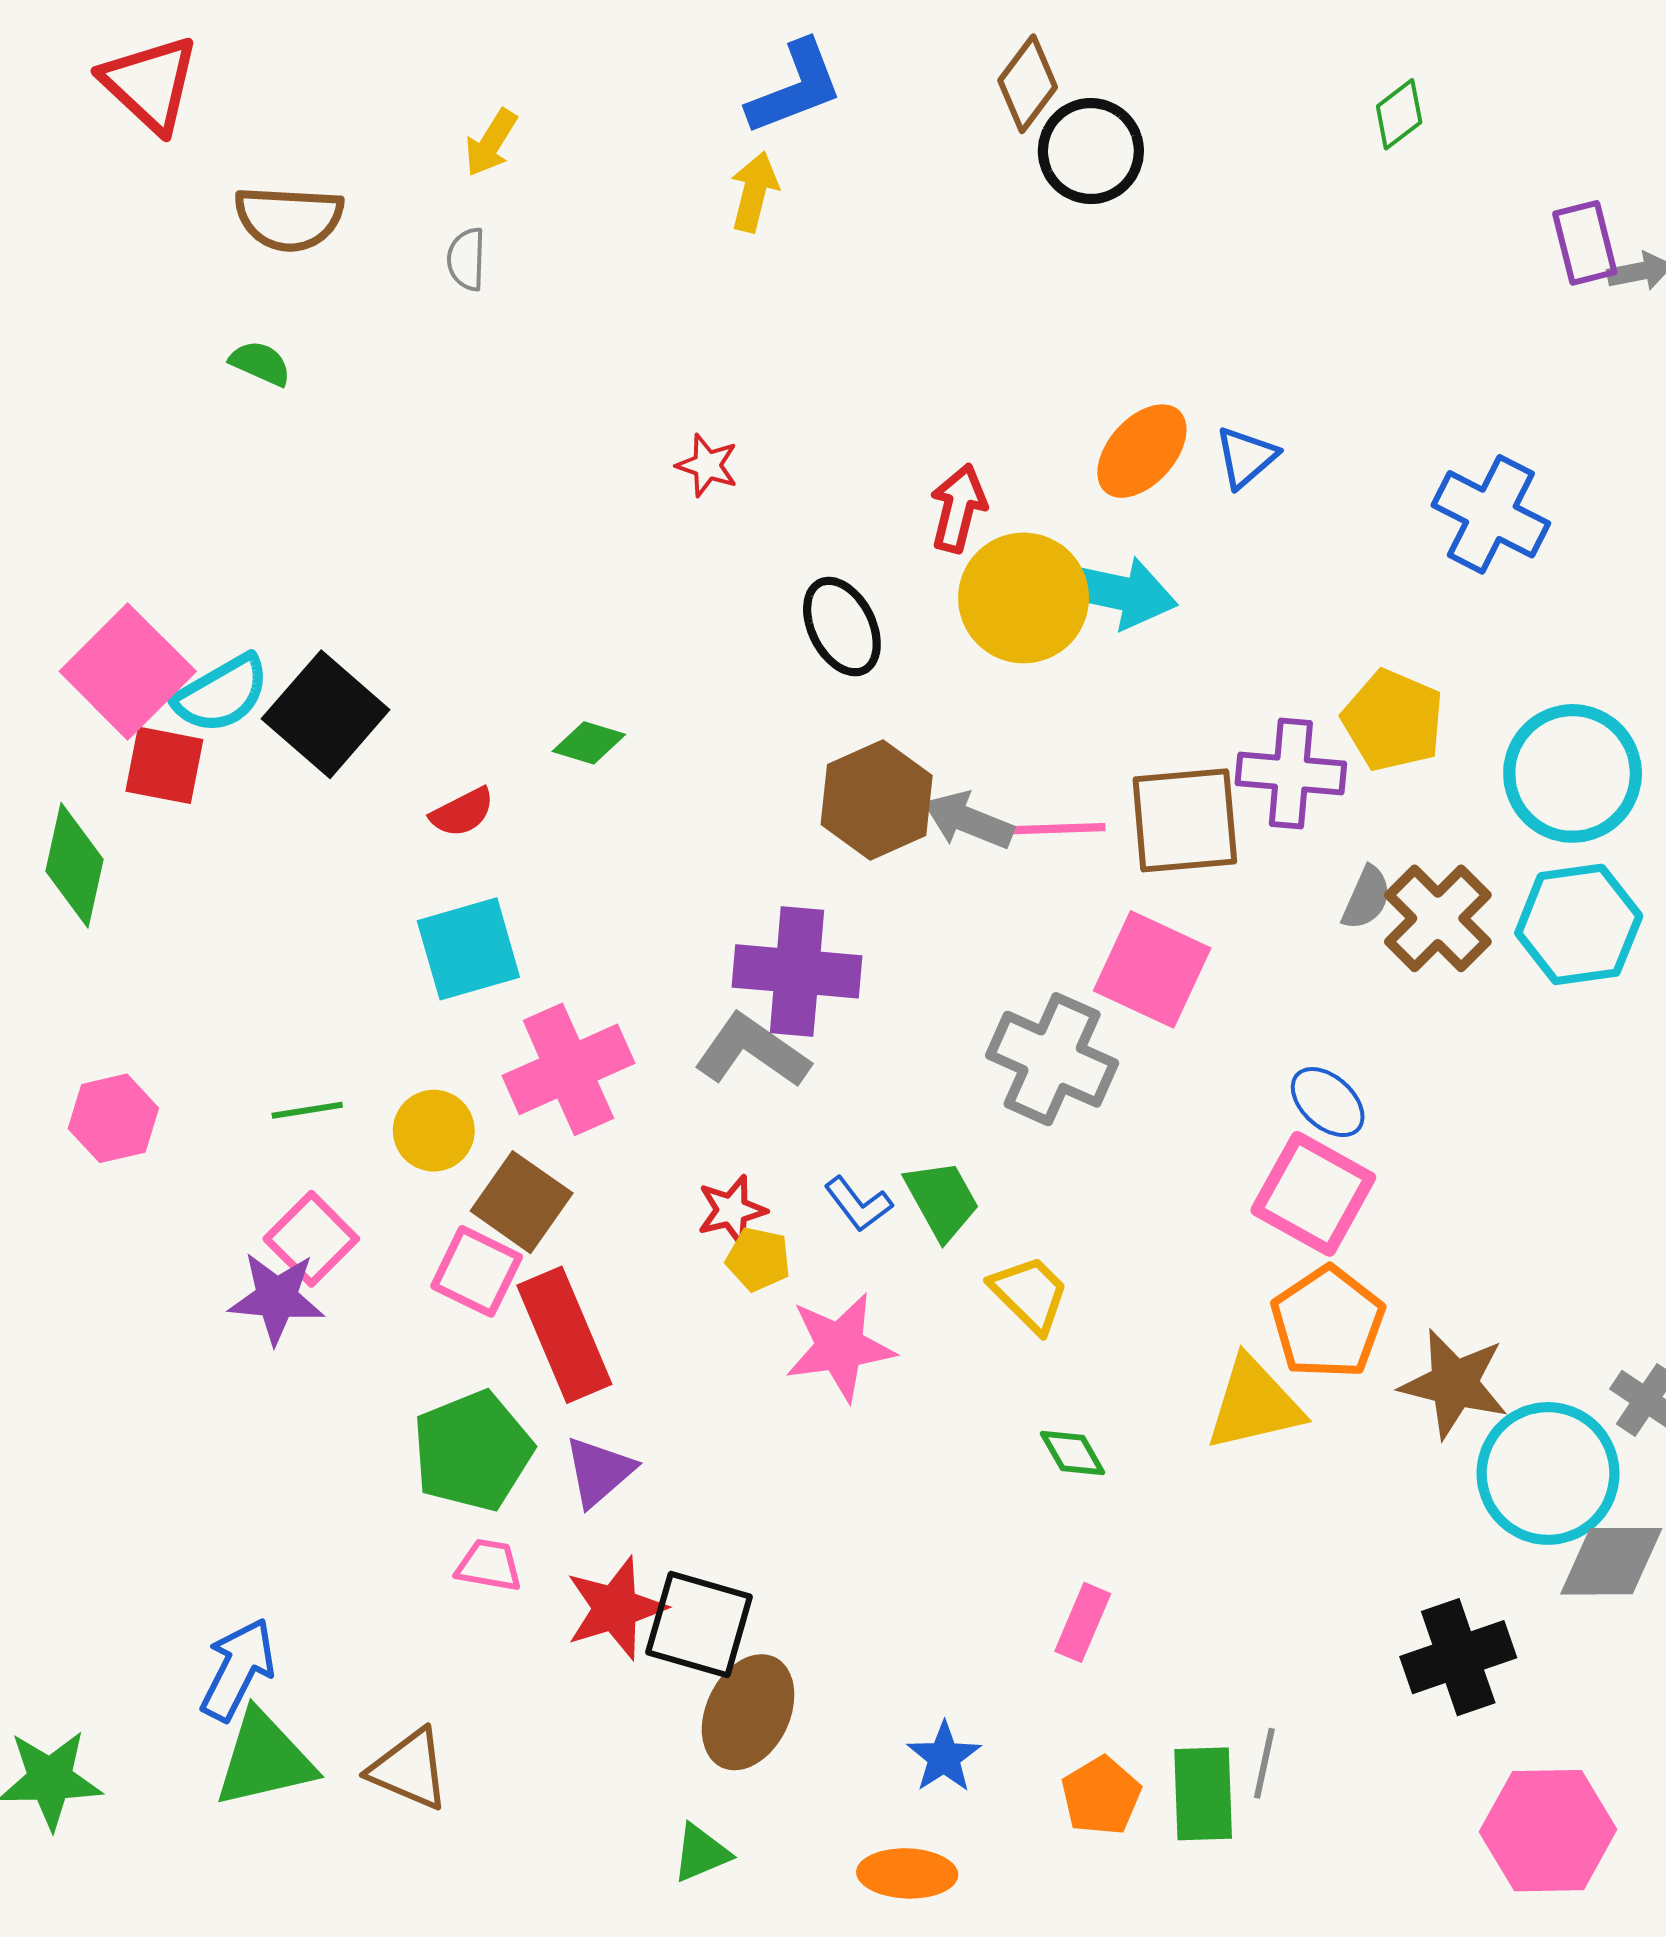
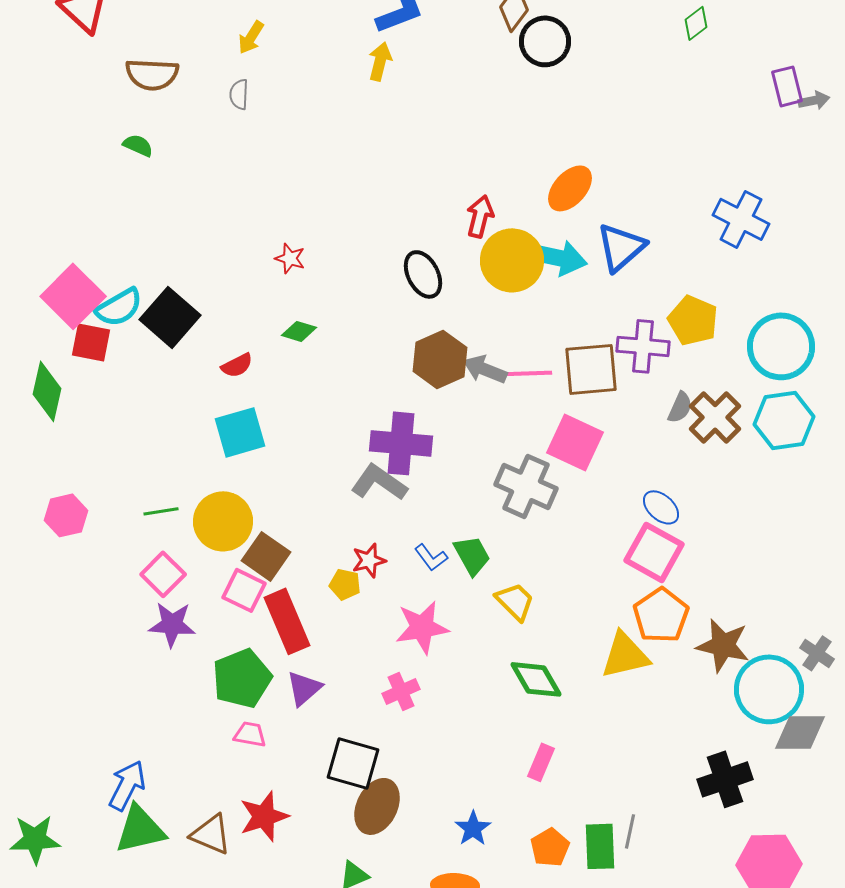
blue triangle: (1246, 457) -> (621, 247), moved, size x1.6
red star: (707, 465) -> (290, 258), moved
pink cross: (568, 1069) -> (401, 691), moved, size x0.6
yellow circle: (434, 1131) -> (223, 521), size x1.5
yellow pentagon: (758, 1259) -> (345, 584), moved
purple star: (277, 1298) -> (172, 624), moved
green diamond: (1073, 1453) -> (536, 679), size x1.6
red star: (615, 1608) -> (264, 816), moved

